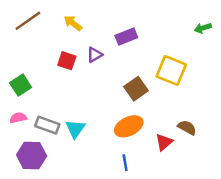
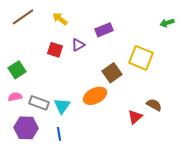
orange ellipse: (129, 126) -> (95, 96), moved
blue line: (125, 163) -> (59, 134), moved

